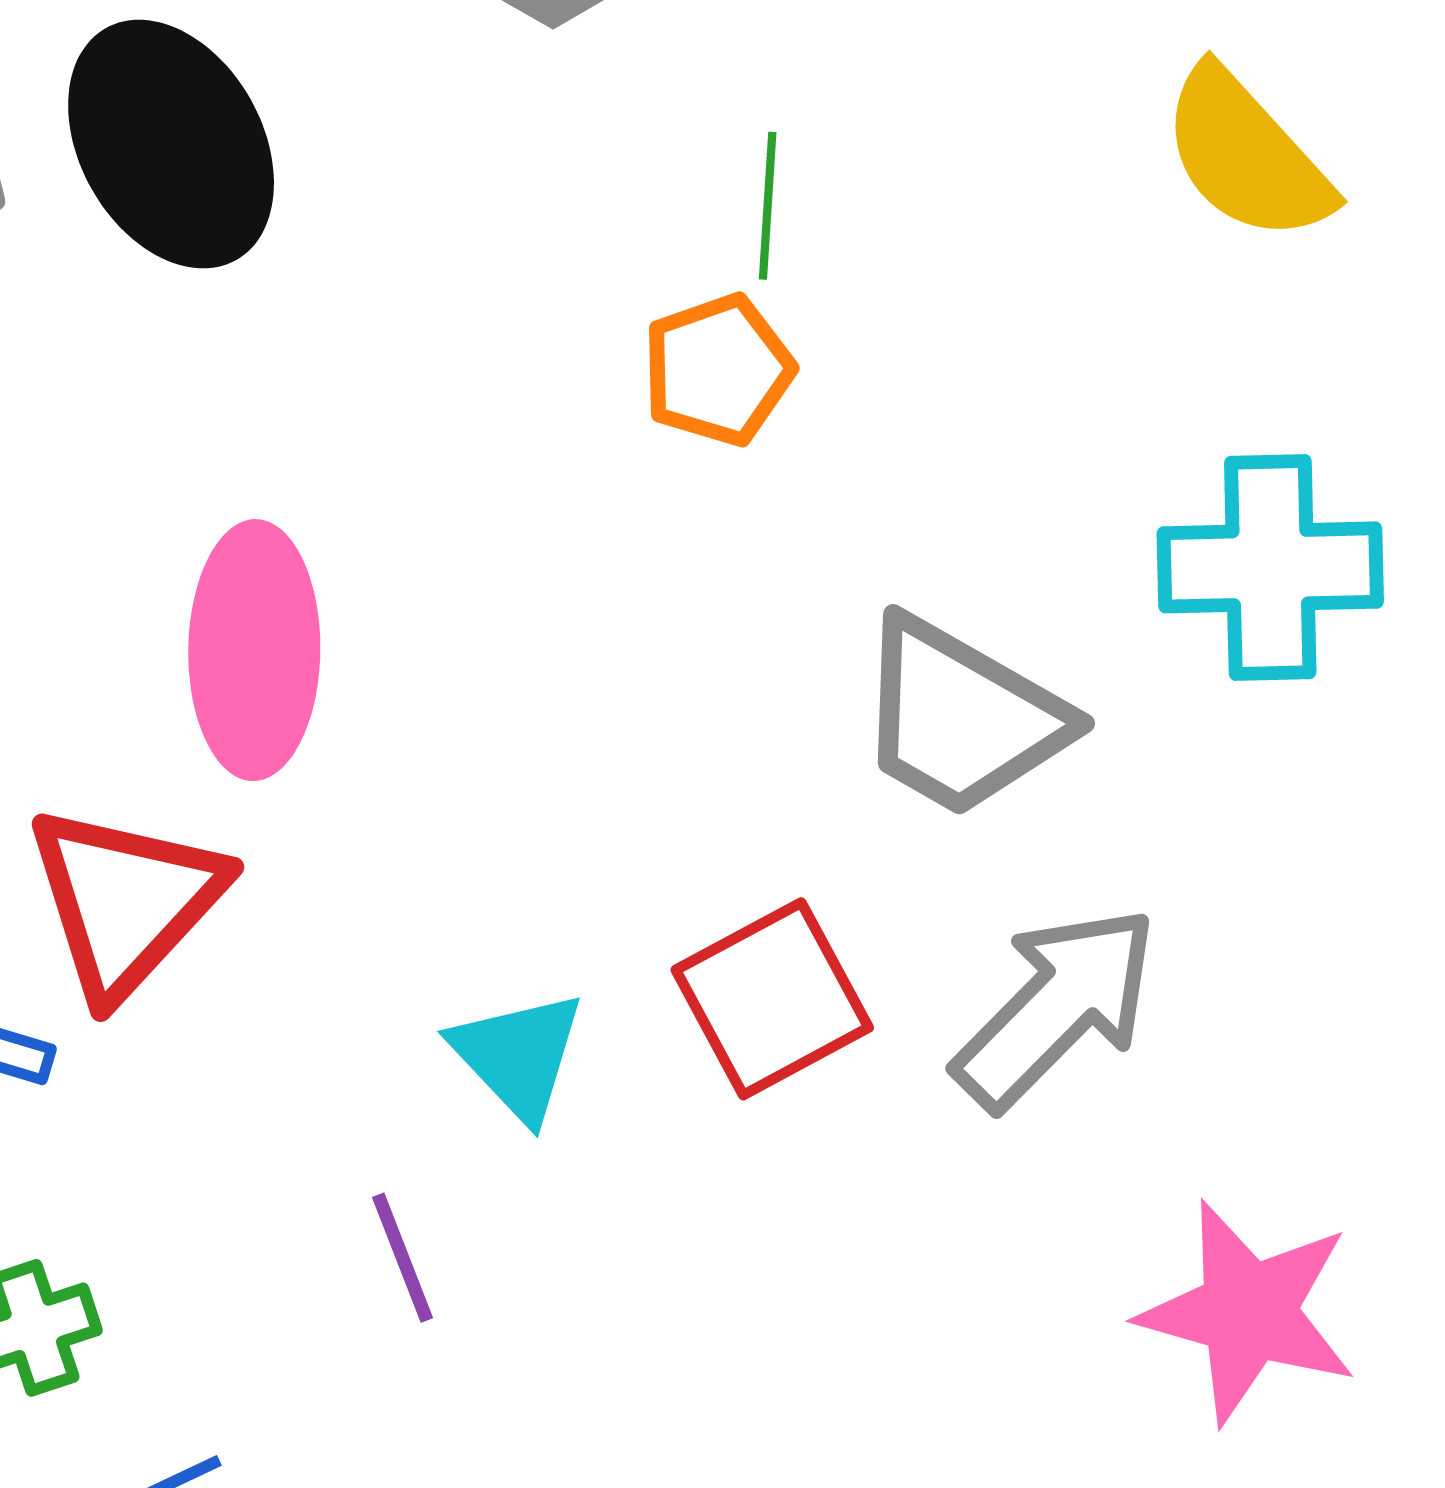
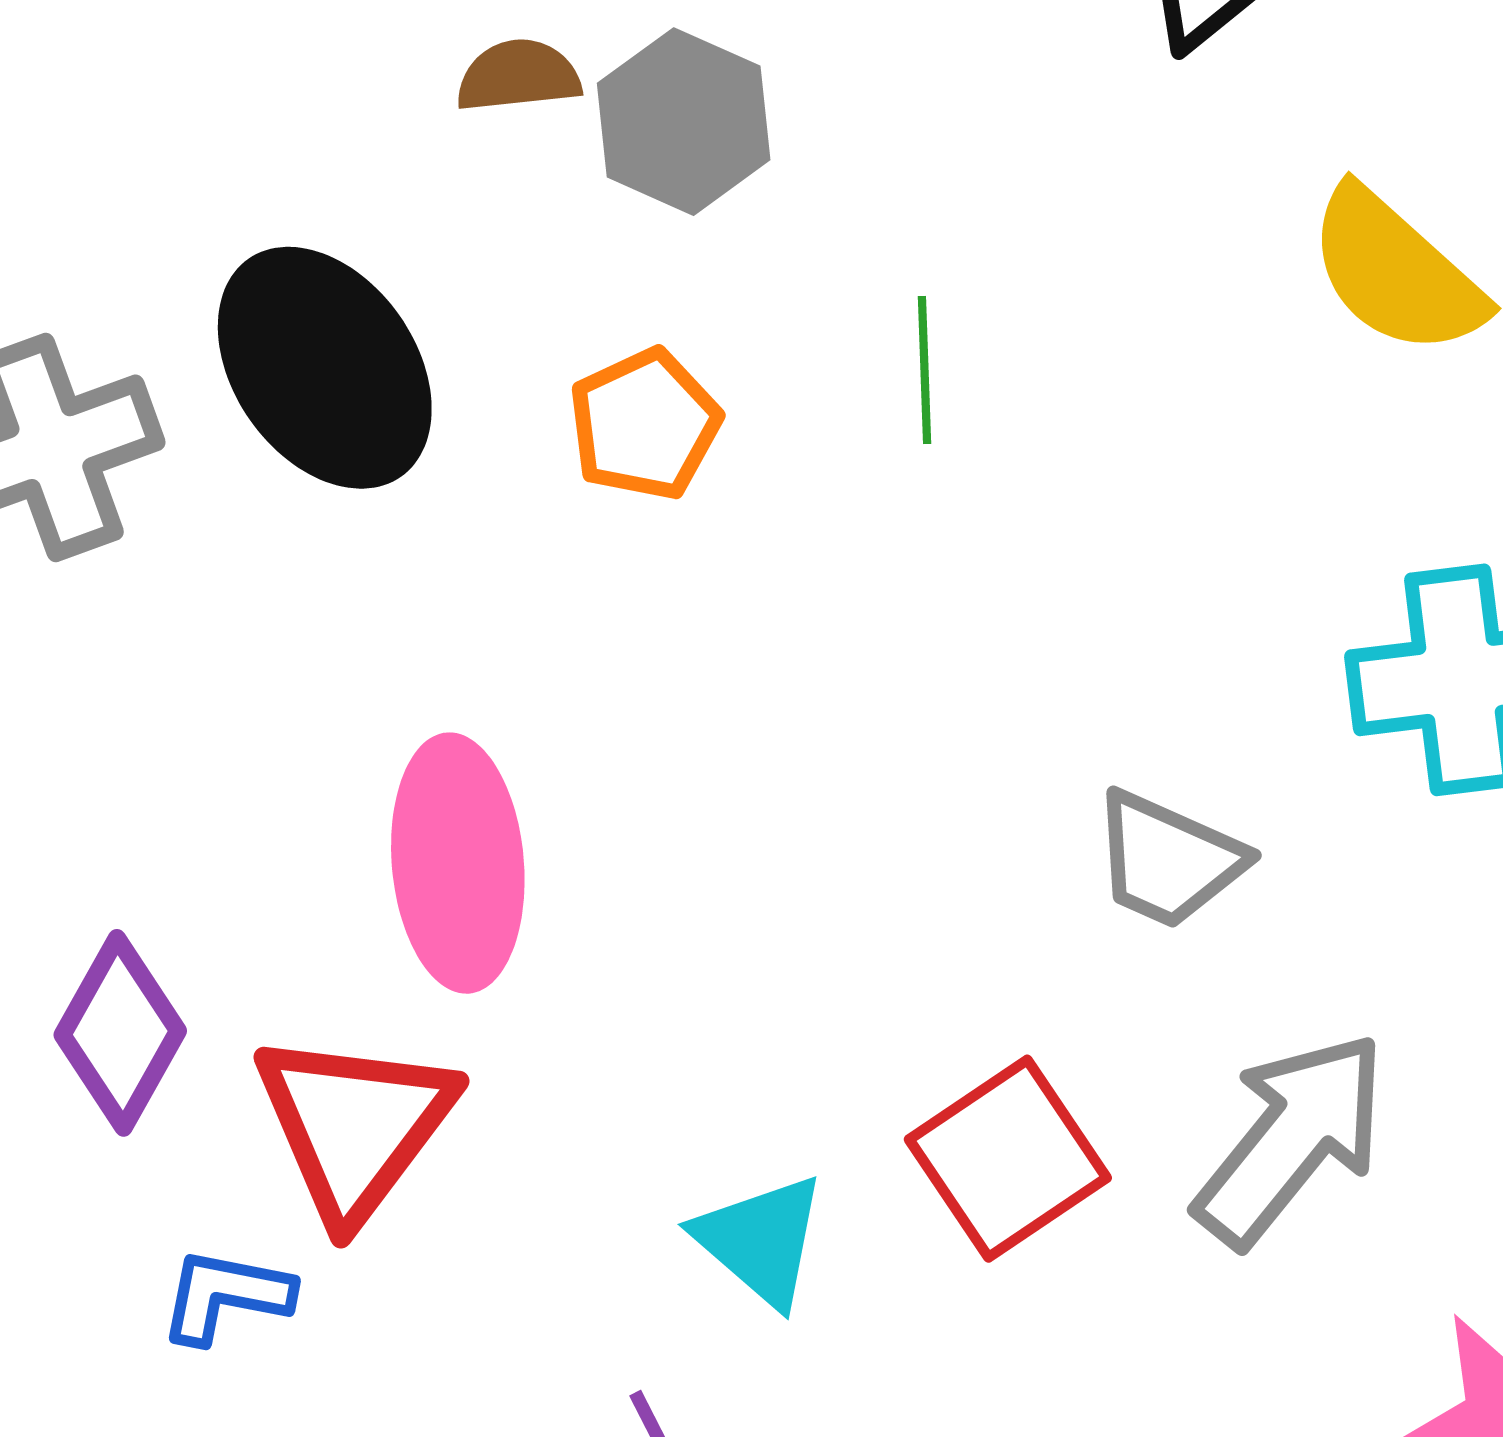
orange pentagon: (718, 370) -> (645, 424), moved
gray trapezoid: (961, 717) -> (1168, 860), size x0.7

